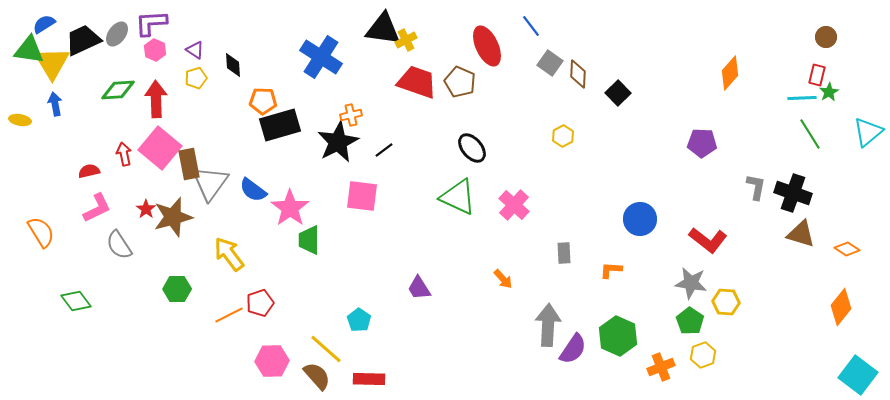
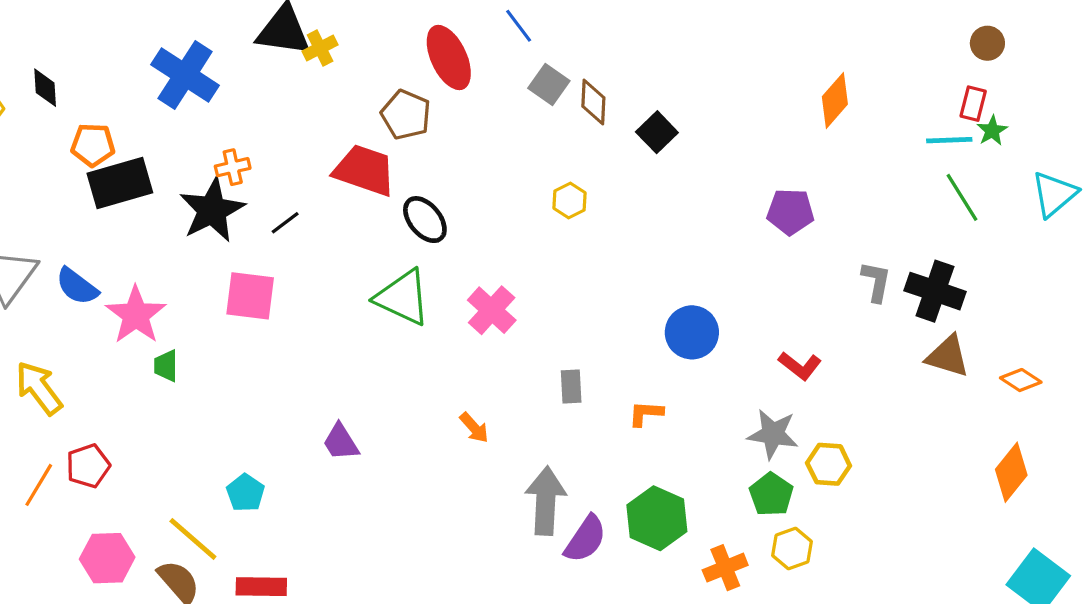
red trapezoid: (417, 82) -> (365, 170), moved
green trapezoid: (309, 240) -> (166, 366), size x0.7
red L-shape: (708, 240) -> (800, 366), size x0.7
orange line: (229, 315) -> (39, 485), turned -32

